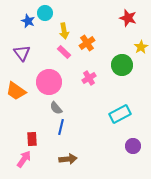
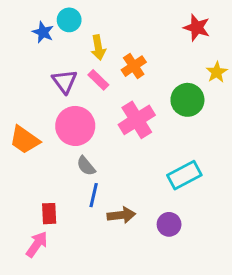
purple triangle: (22, 53) -> (65, 81), moved
pink cross: (89, 78) -> (137, 120), size x1.6
purple circle: (133, 146) -> (169, 224), moved
brown arrow: (68, 159) -> (121, 215), moved

